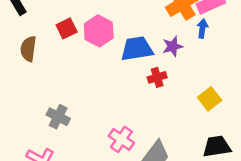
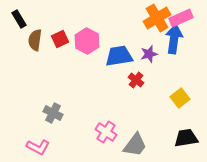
blue arrow: (202, 28) -> (174, 39), size x1.8
brown semicircle: (28, 49) -> (35, 40), moved
red cross: (157, 77) -> (136, 80), turned -35

